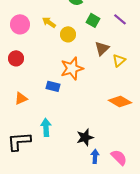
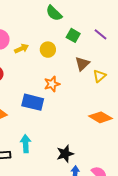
yellow arrow: (49, 22) -> (22, 49), moved, turned 120
orange star: (72, 68) -> (52, 84), size x0.7
blue rectangle: (53, 86) -> (33, 102), size x1.5

